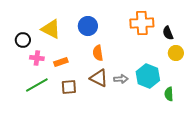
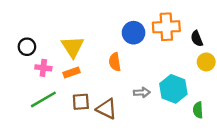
blue circle: (88, 26) -> (134, 33), moved
yellow triangle: (51, 29) -> (73, 47), moved, turned 30
brown triangle: (99, 78) -> (107, 109), moved

